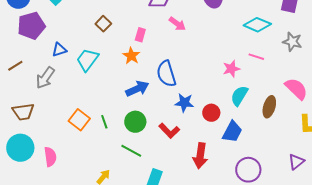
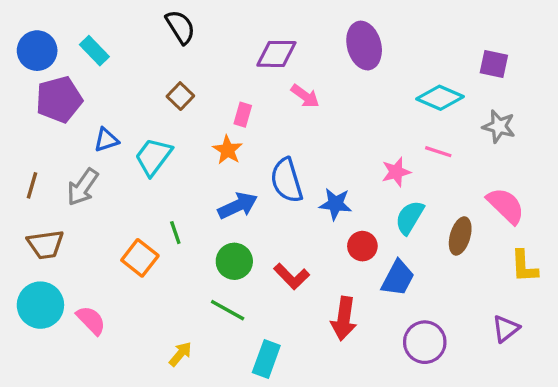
brown line: (15, 66) -> (32, 185), moved, turned -42
blue star: (184, 103) -> (335, 204), moved
green line: (104, 122) -> (175, 233), moved
pink semicircle: (50, 157) -> (91, 320), turned -36

